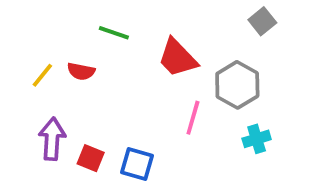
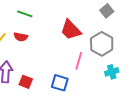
gray square: (262, 21) -> (107, 11), moved
green line: (114, 33) -> (25, 14), moved
blue square: (137, 164) -> (60, 83), moved

